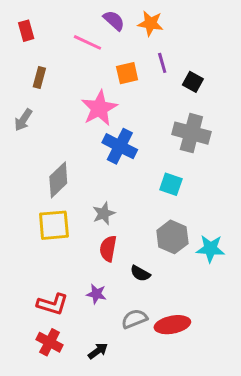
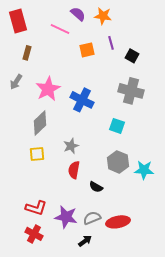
red rectangle: (26, 31) -> (18, 21), size x1.6
pink star: (99, 108) -> (48, 89), moved
yellow square: (54, 225) -> (37, 154), size x0.7
purple star: (96, 294) -> (66, 217), moved, size x1.6
black arrow: (98, 351) -> (85, 241), moved

